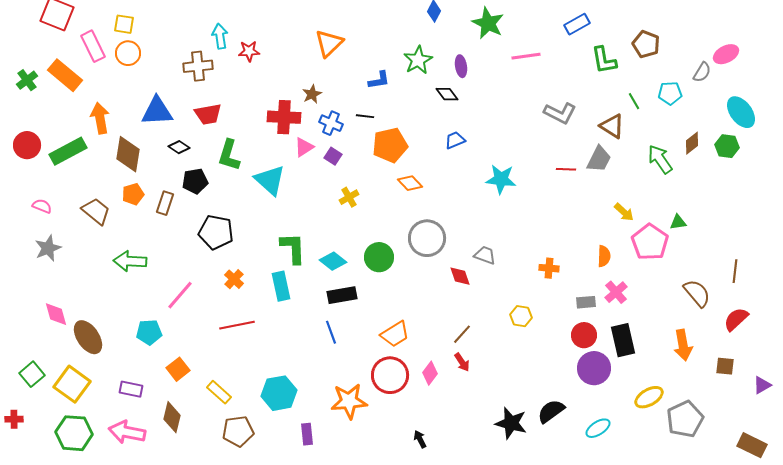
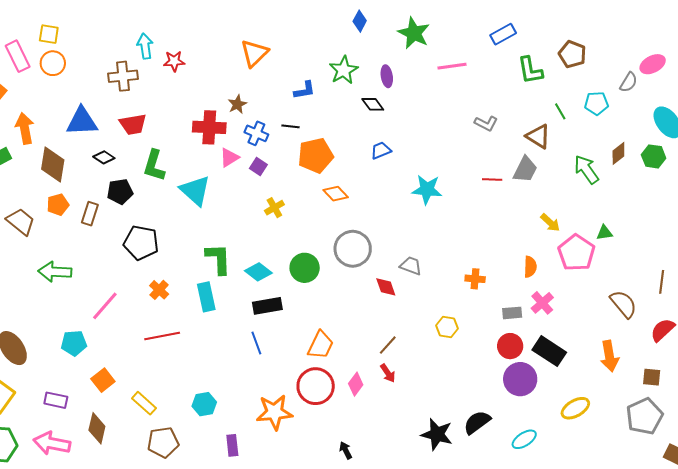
gray L-shape: (560, 113) -> (486, 123), size x0.7
orange trapezoid: (395, 334) -> (321, 345), turned -32
black rectangle: (623, 340) -> (549, 351), turned -44
cyan hexagon: (279, 393) -> (204, 404), size x0.7
gray pentagon: (685, 419) -> (645, 416), moved

